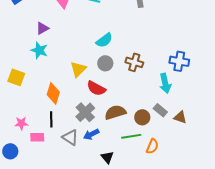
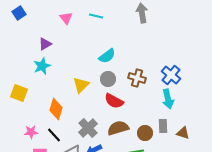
cyan star: (39, 50) -> (42, 66), turned 30
blue cross: (179, 61) -> (171, 75), moved, turned 30
red semicircle: (96, 88) -> (114, 101), moved
gray rectangle: (160, 110) -> (163, 126), turned 48
black line: (51, 119) -> (54, 135), turned -42
pink star: (21, 123) -> (31, 132), moved

